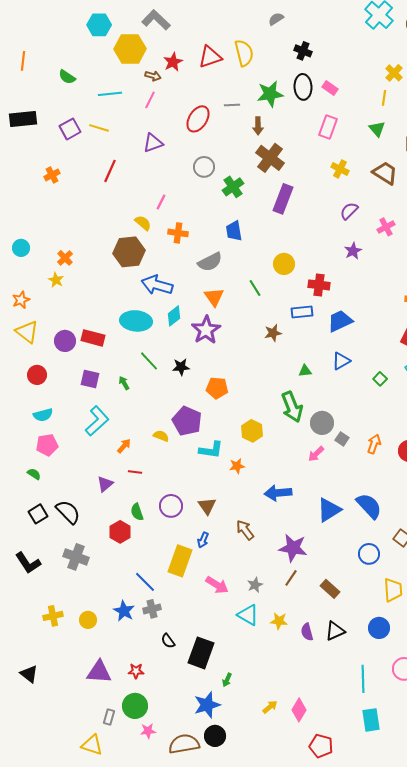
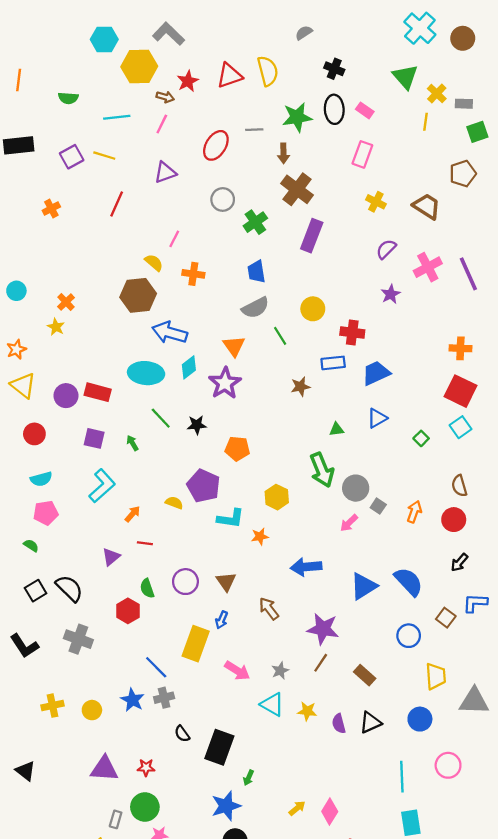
green semicircle: (67, 77) -> (68, 98), turned -30
green triangle: (377, 129) -> (405, 77), moved, size x1.4
pink cross: (386, 227) -> (428, 267), size x1.4
gray semicircle: (210, 262) -> (255, 308), moved

